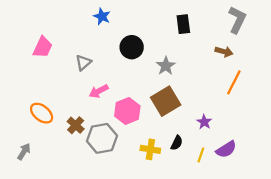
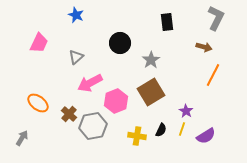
blue star: (102, 16) -> (76, 15), moved
pink arrow: (99, 91) -> (90, 83), size x1.4
yellow line: (201, 155) -> (182, 129), moved

